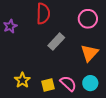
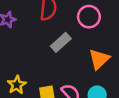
pink circle: (88, 19) -> (89, 17), moved

